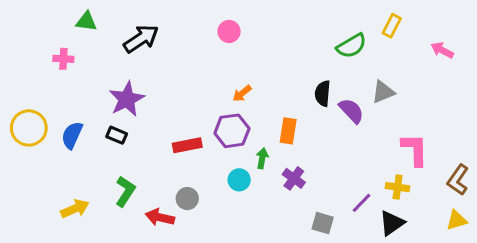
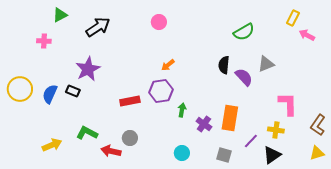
green triangle: (86, 21) -> (60, 15), turned -35
yellow rectangle: (392, 26) -> (293, 18), moved
orange rectangle: (288, 131) -> (230, 118), moved, size x1.4
black rectangle: (117, 135) -> (73, 91), moved
cyan circle: (239, 180) -> (182, 153), moved
green L-shape: (125, 191) -> (87, 133), turned -95

